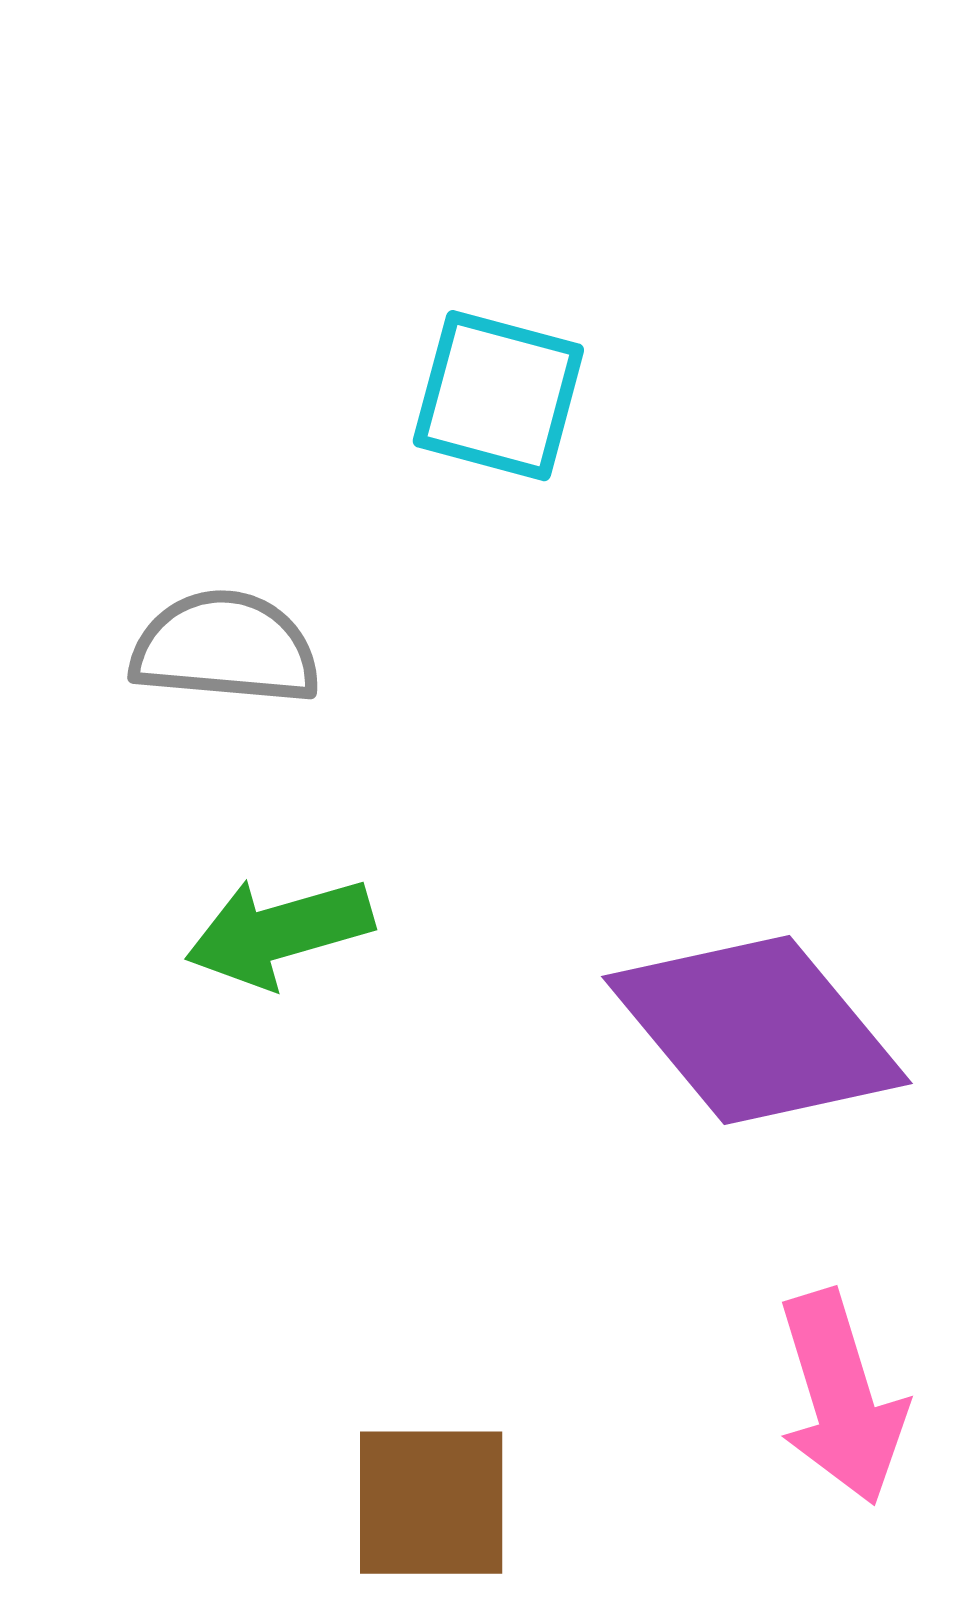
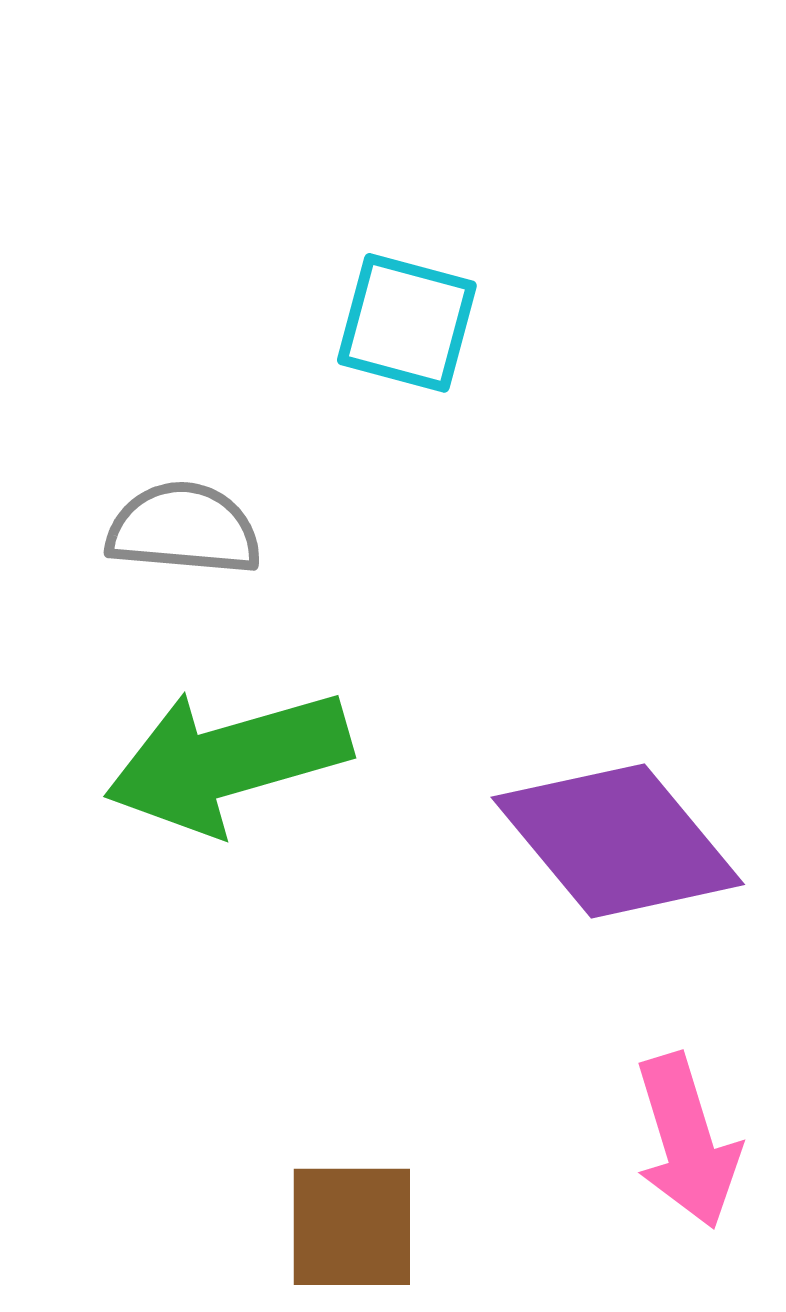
green arrow: (279, 932) -> (228, 761), size x1.6

